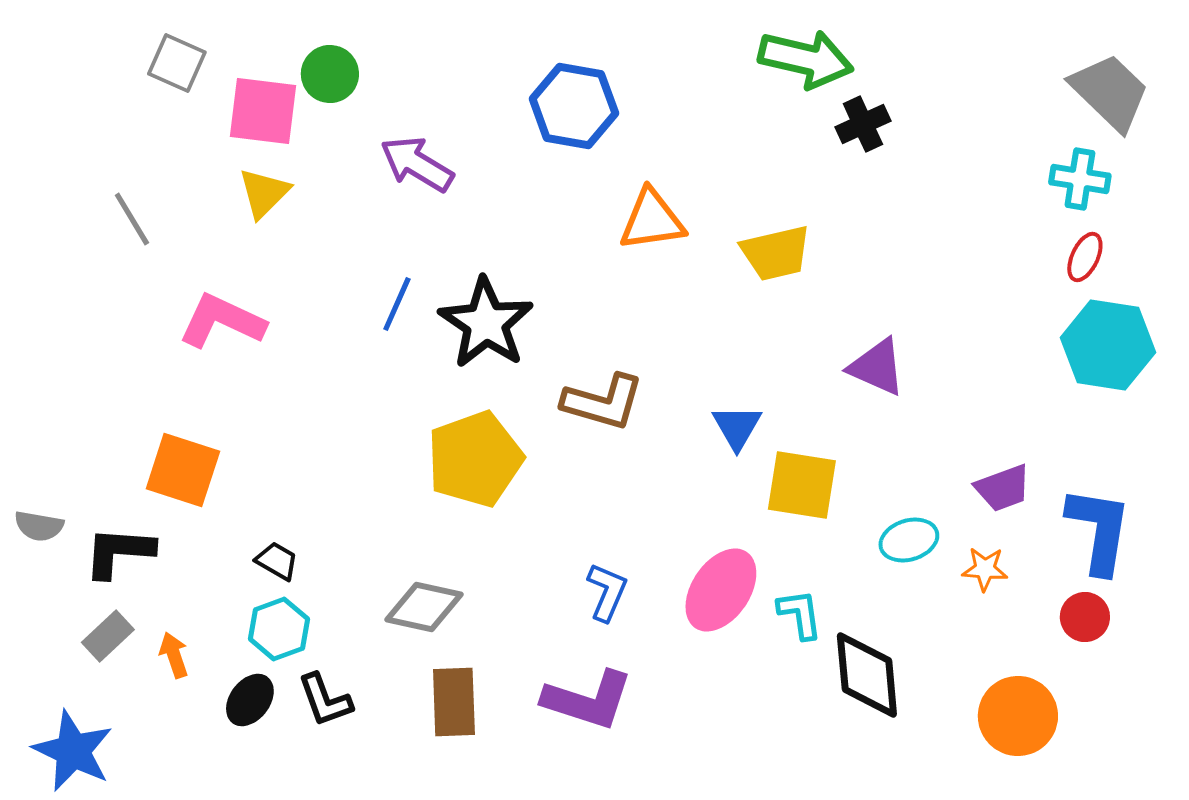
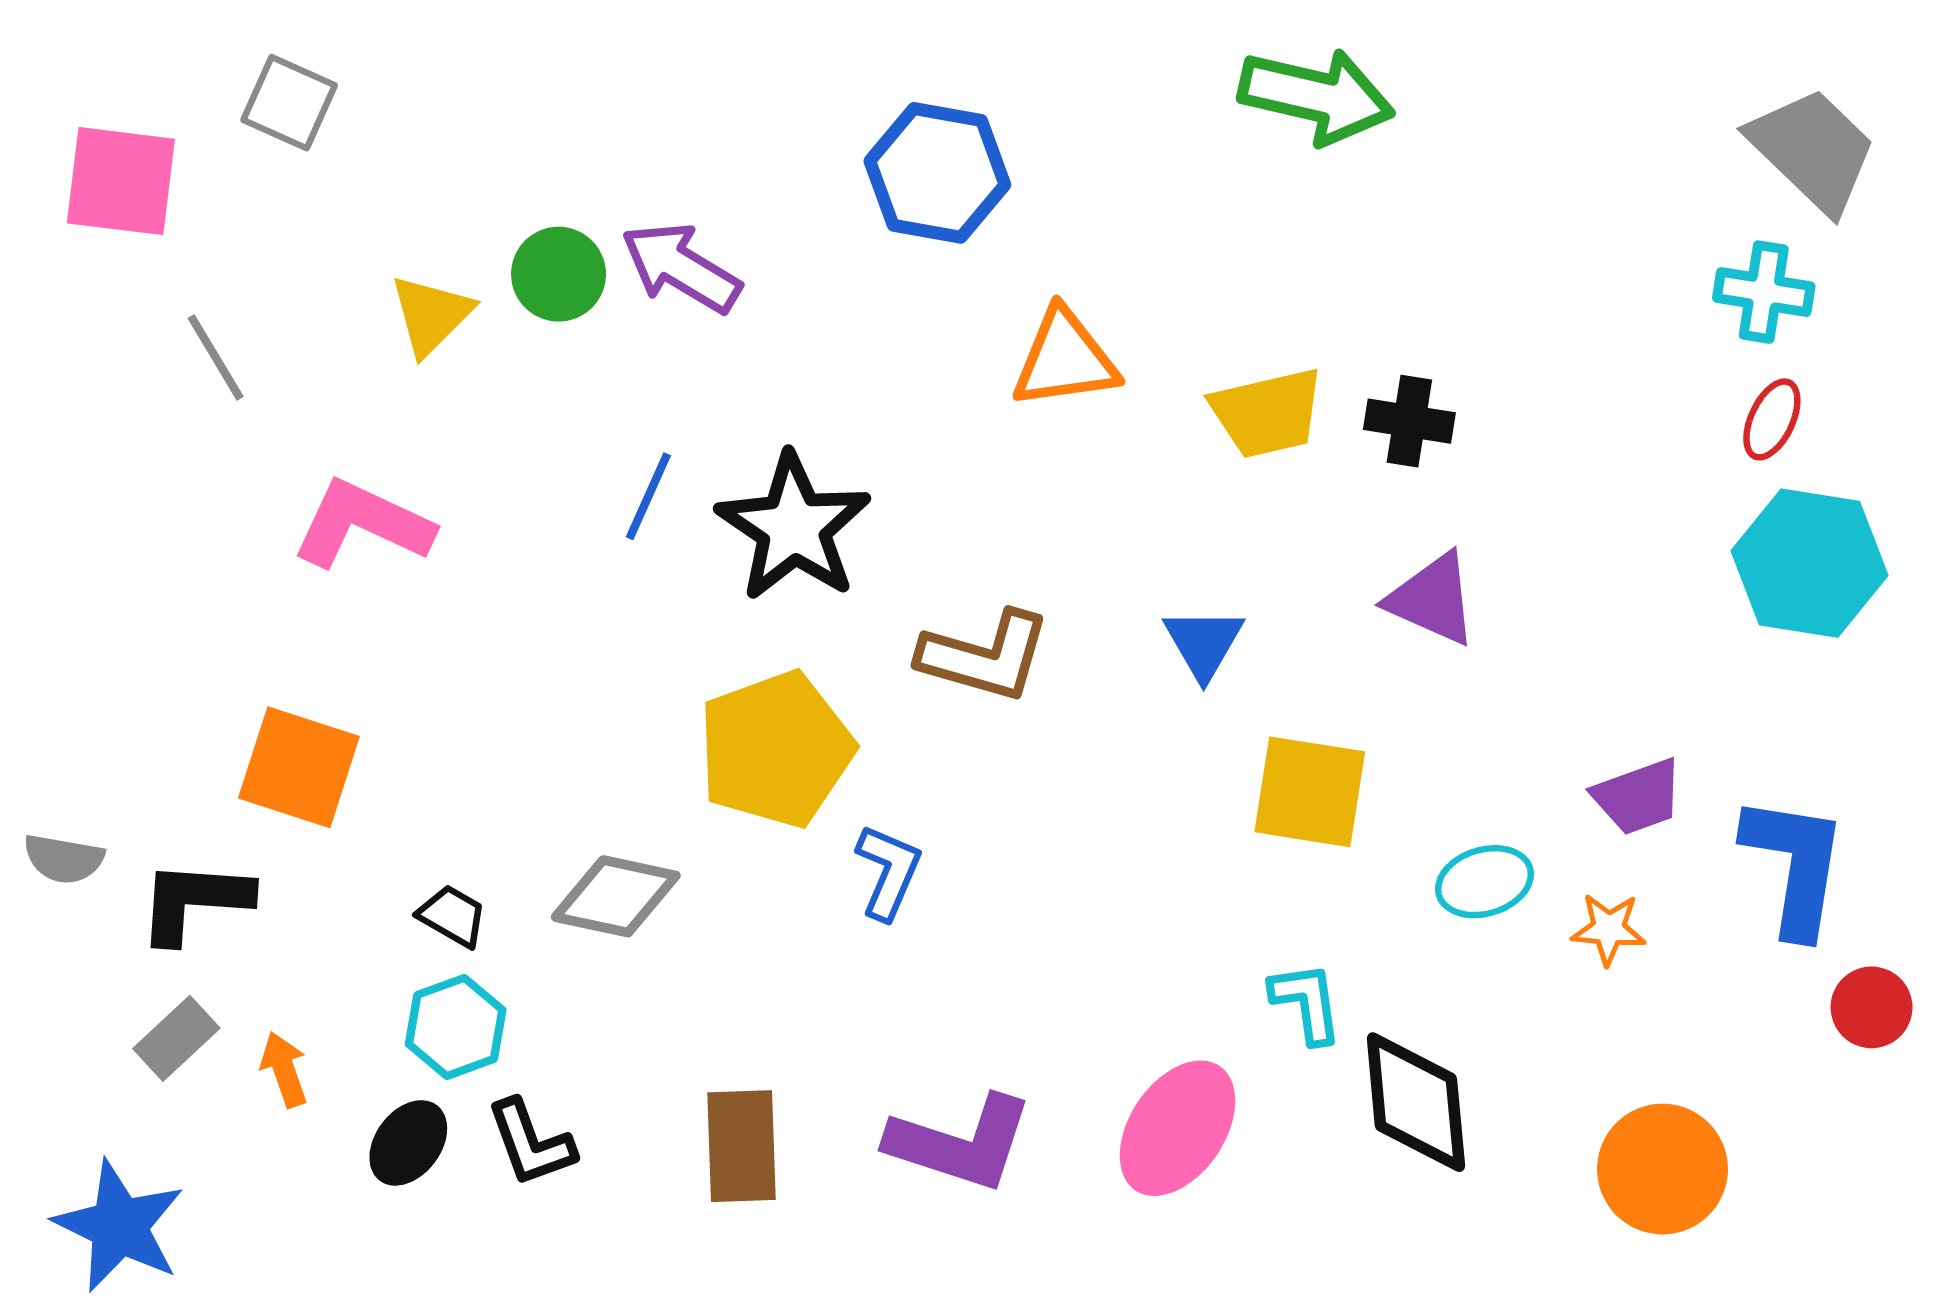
green circle: (330, 74) -> (559, 274), moved
pink square: (263, 111) -> (121, 181), moved
black cross: (863, 124) -> (1409, 421), moved, turned 34
blue triangle: (737, 427) -> (1204, 643), moved
pink ellipse: (721, 590) -> (1177, 1128), moved
blue L-shape: (607, 592) -> (888, 872), moved
gray diamond: (424, 607) -> (616, 896), moved
red circle: (1085, 617) -> (1872, 1007), moved

